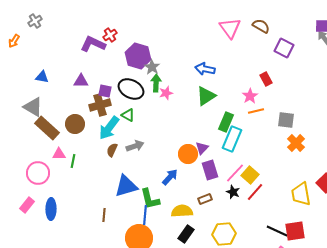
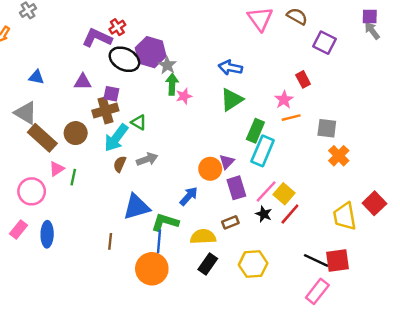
black ellipse: (131, 89) -> (124, 59), moved
pink triangle: (59, 154) -> (57, 169), turned -32
green L-shape: (150, 199) -> (165, 222), turned 120

